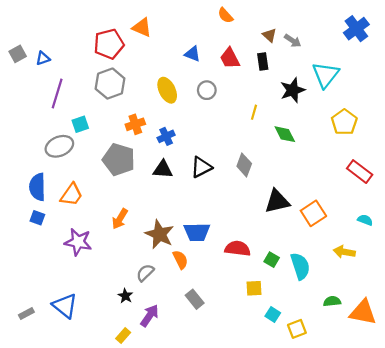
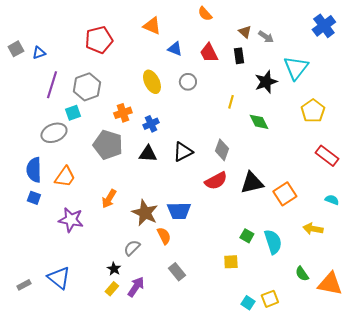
orange triangle: (142, 27) -> (152, 26), moved
gray hexagon: (110, 84) -> (87, 87), moved
red semicircle: (238, 249) -> (216, 181), moved, turned 145
green semicircle: (332, 301) -> (302, 274), turned -119
cyan square: (273, 315) -> (248, 303), moved
yellow rectangle: (123, 335) -> (112, 289), moved

